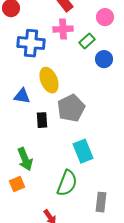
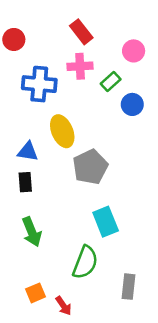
black rectangle: (42, 120) -> (25, 182), moved
orange square: (17, 184) -> (35, 293), moved

